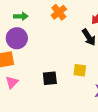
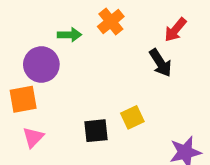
green arrow: (21, 16) -> (69, 35), moved
yellow square: (80, 70) -> (132, 117), moved, turned -32

